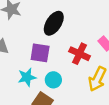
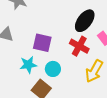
black ellipse: (54, 23) -> (85, 21), moved

